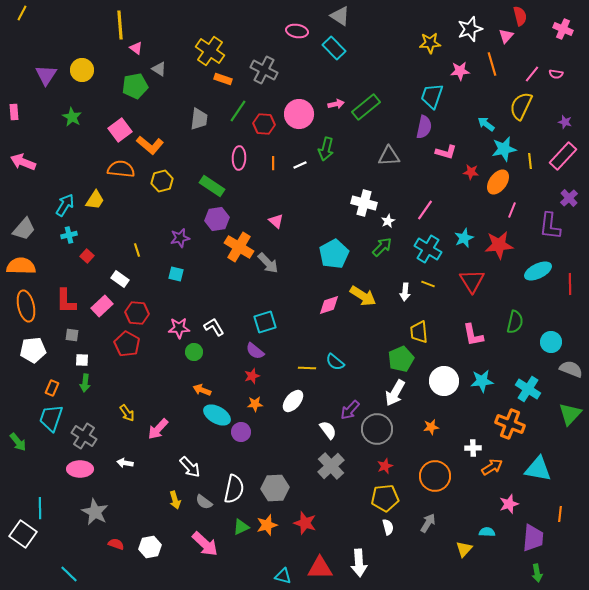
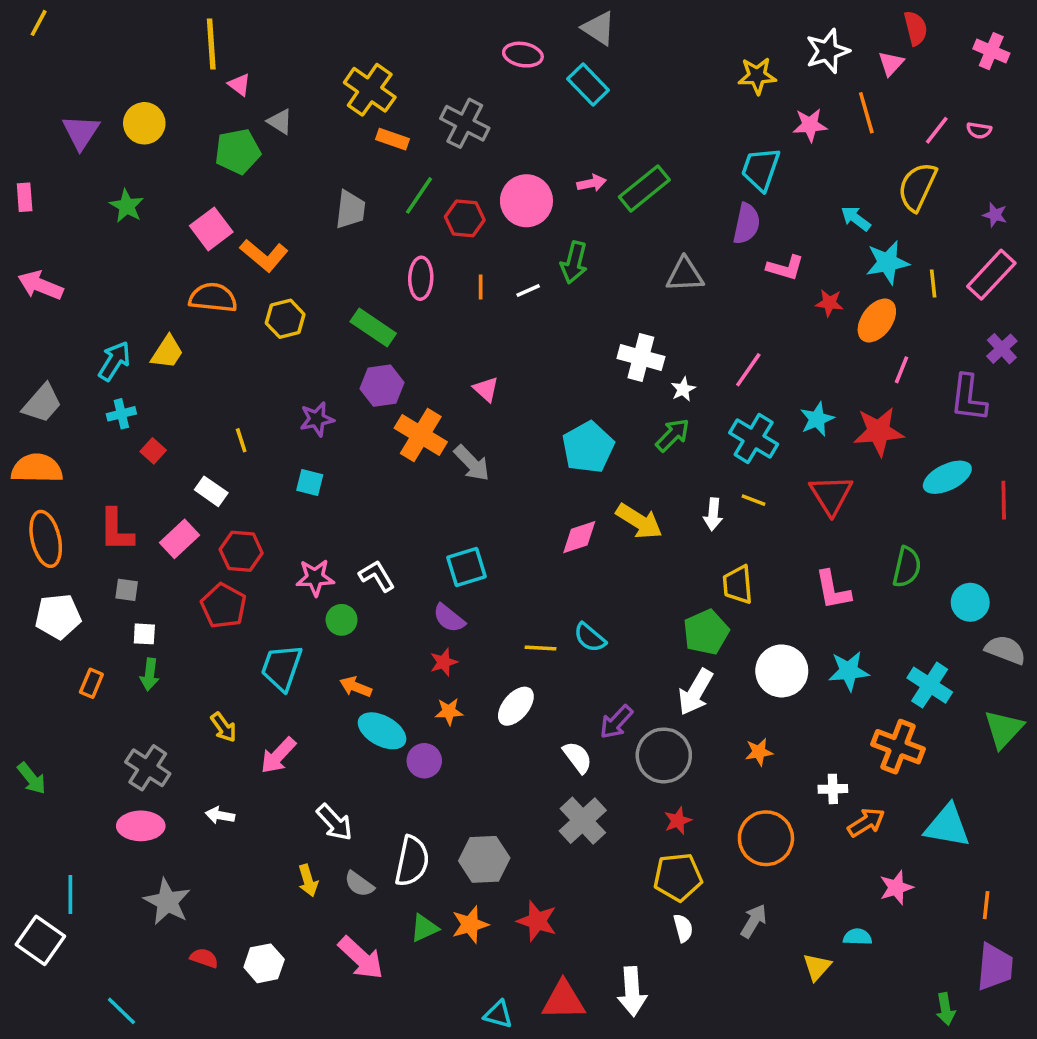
cyan trapezoid: (51, 418) -> (282, 667), moved
purple trapezoid: (533, 538) -> (995, 967), moved

